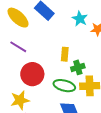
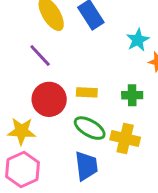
yellow rectangle: (65, 54) -> (87, 92), moved, turned 72
green cross: (78, 67) -> (132, 95), moved

